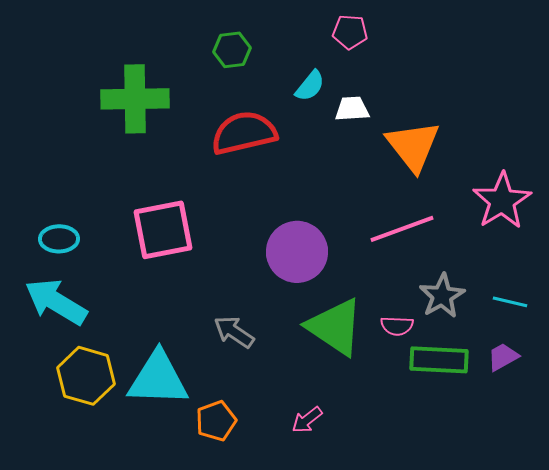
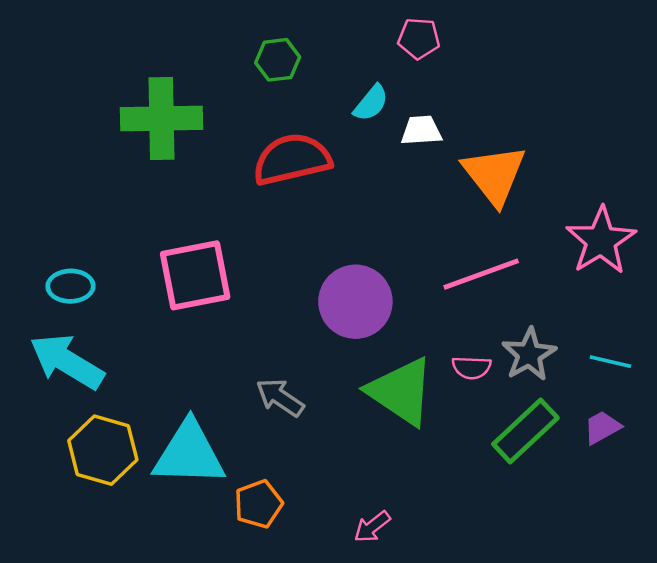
pink semicircle: (397, 326) -> (472, 368), moved
green rectangle: (439, 360) -> (525, 431), turned -46
pink arrow: (307, 420) -> (372, 527), moved

